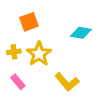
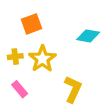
yellow L-shape: (67, 82) -> (73, 89), turned -115

